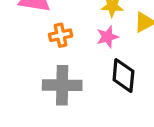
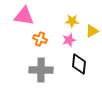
orange cross: (61, 35) -> (40, 39), turned 32

